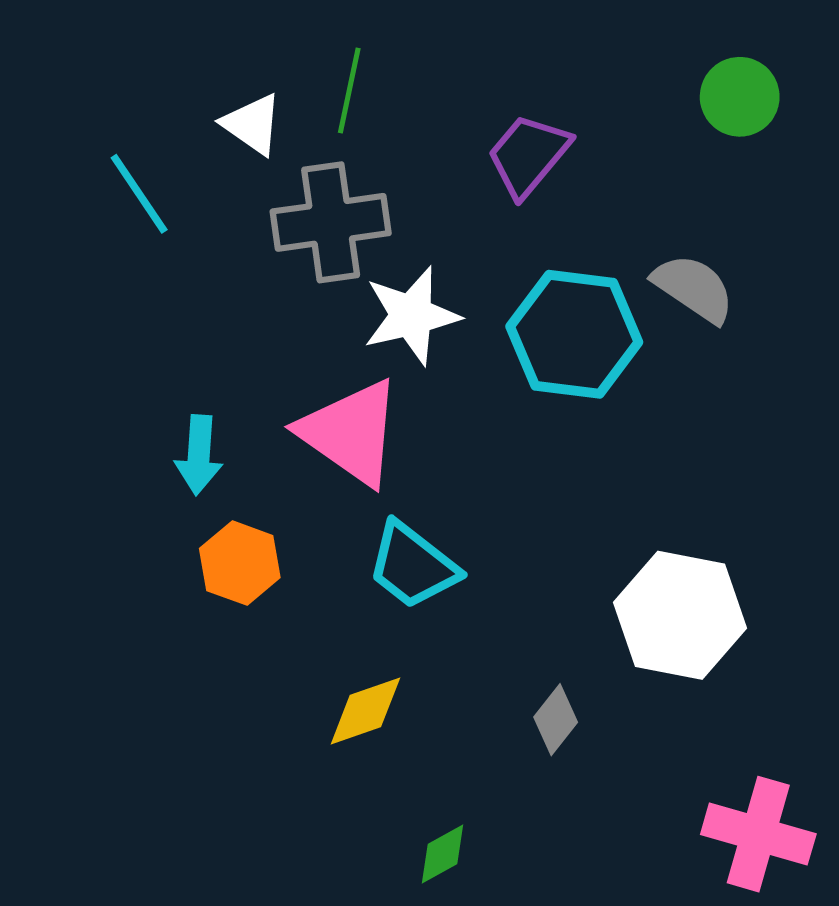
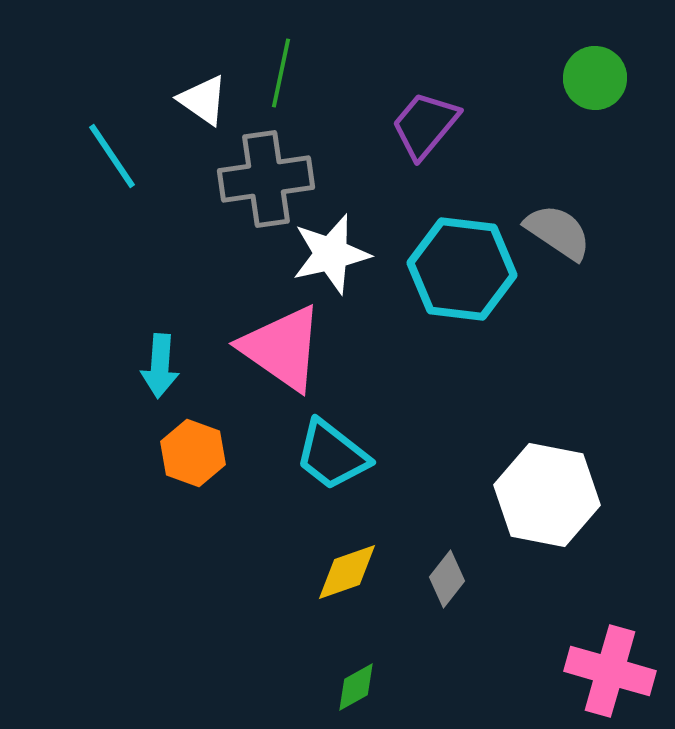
yellow diamond: (365, 711) -> (347, 572), moved

